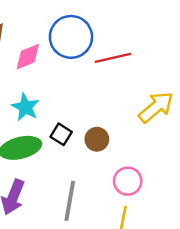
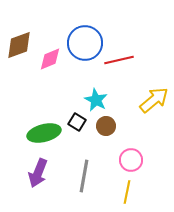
cyan star: (25, 107) -> (96, 100), moved

